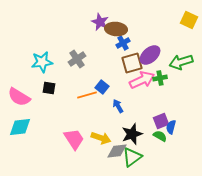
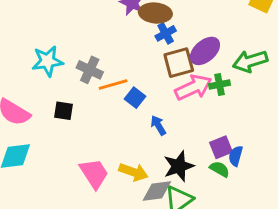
gray cross: (77, 59) -> (90, 70), moved, turned -30
black square: (49, 88) -> (63, 111), moved
orange line: (87, 95) -> (113, 84), moved

